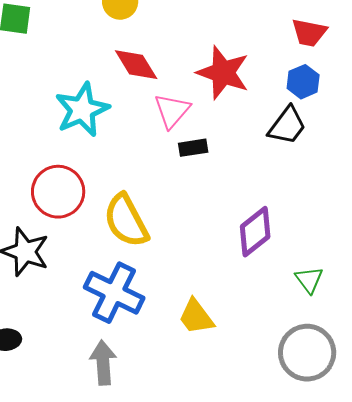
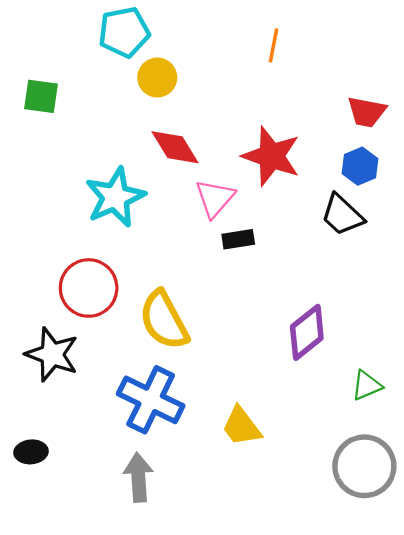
black trapezoid: (287, 126) -> (342, 215), turned 96
green triangle: (309, 280) -> (367, 385), turned 44

